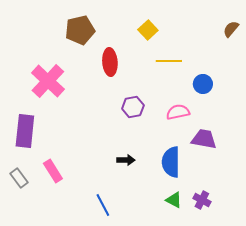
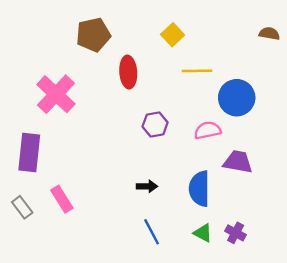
brown semicircle: (231, 29) -> (269, 34), turned 60
blue circle: (203, 84) -> (237, 98), size x1.6
blue line: (103, 205) -> (152, 232), moved

